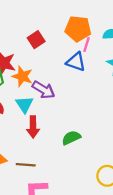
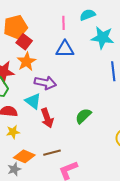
orange pentagon: (78, 29) -> (16, 27), moved
pink line: (86, 45) -> (64, 23), moved
orange star: (22, 76) -> (26, 62), moved, turned -30

